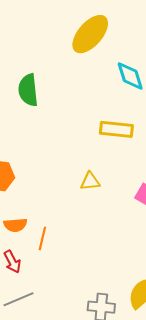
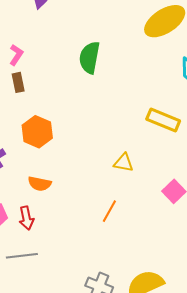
orange line: (42, 238) -> (109, 211), moved

